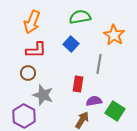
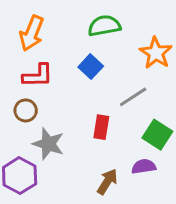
gray line: (99, 64) -> (133, 97), turned 48
purple semicircle: (94, 101) -> (144, 166), moved
green square: (115, 111) -> (157, 135), moved

